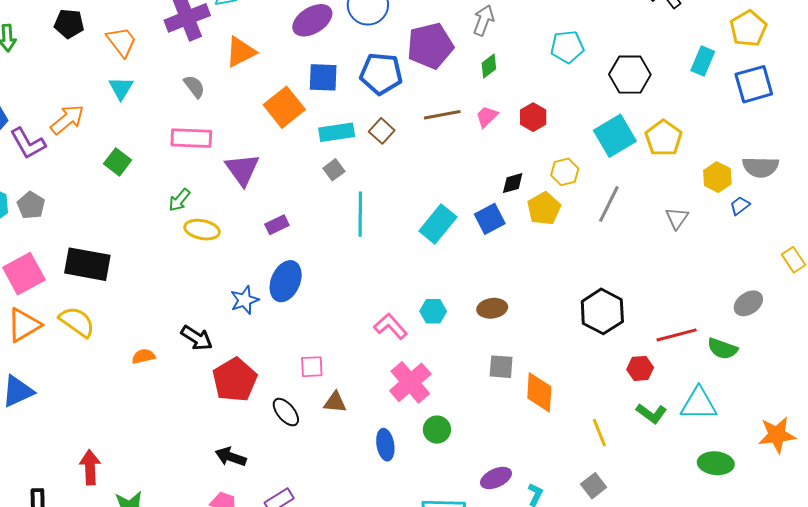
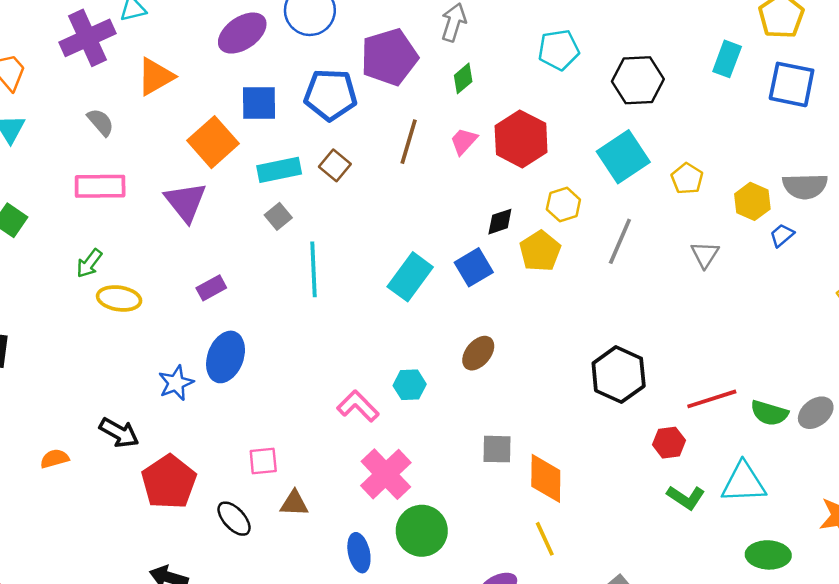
blue square: (754, 84) -> (792, 84), turned 30
brown line: (442, 115) -> (409, 142), turned -60
red hexagon: (533, 117) -> (521, 139), size x1.6
yellow pentagon: (663, 138) -> (687, 179), moved, size x0.7
purple triangle: (242, 169) -> (185, 202), moved
gray ellipse: (748, 303) -> (816, 413), moved
brown ellipse: (492, 308) -> (478, 353), moved, turned -40
green circle: (437, 430) -> (422, 531), size x1.5
yellow line: (599, 433) -> (545, 539), moved

